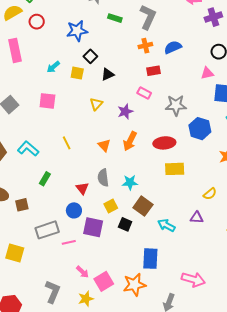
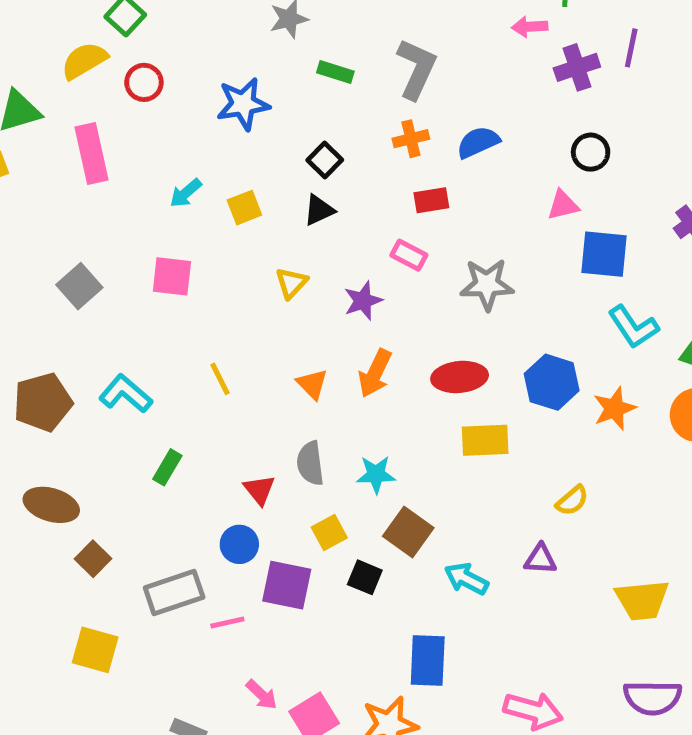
black square: (90, 56) -> (325, 160), moved
yellow square: (77, 73) -> (244, 208), turned -32
blue hexagon: (200, 129) -> (552, 382), moved
brown square: (22, 205) -> (93, 559), moved, turned -32

